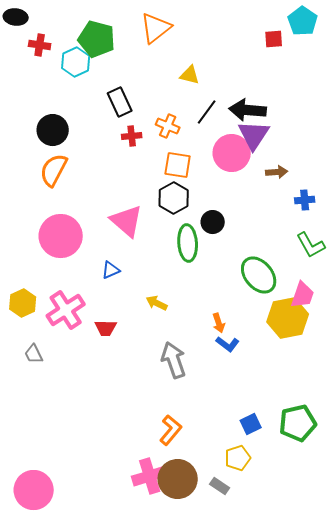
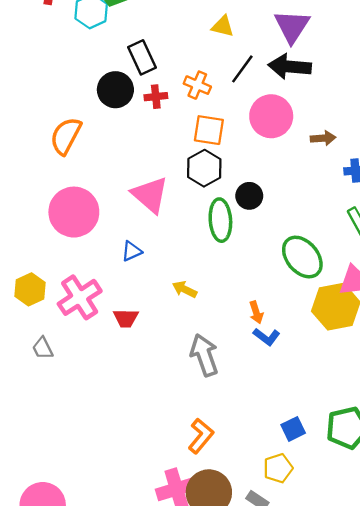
black circle: (53, 130) -> (115, 90), moved
purple triangle: (254, 135) -> (292, 26), moved

